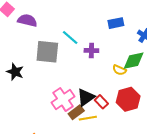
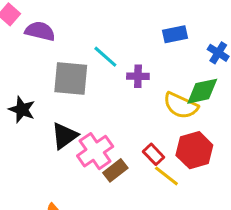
yellow semicircle: (119, 70) -> (181, 106), size x1.6
black triangle: (86, 97) -> (64, 136), moved
yellow line: (88, 118) -> (166, 176), moved, turned 48

